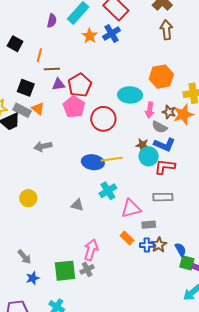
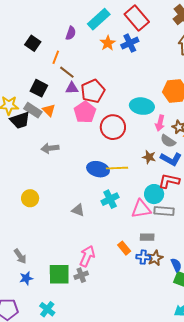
purple semicircle: (52, 21) -> (71, 33), moved
brown line: (52, 69) -> (67, 72), turned 35
cyan circle: (149, 156) -> (154, 194), moved
pink triangle: (131, 208) -> (141, 209), moved

